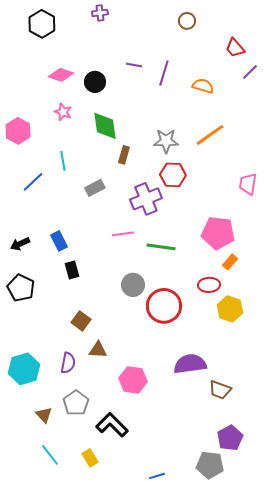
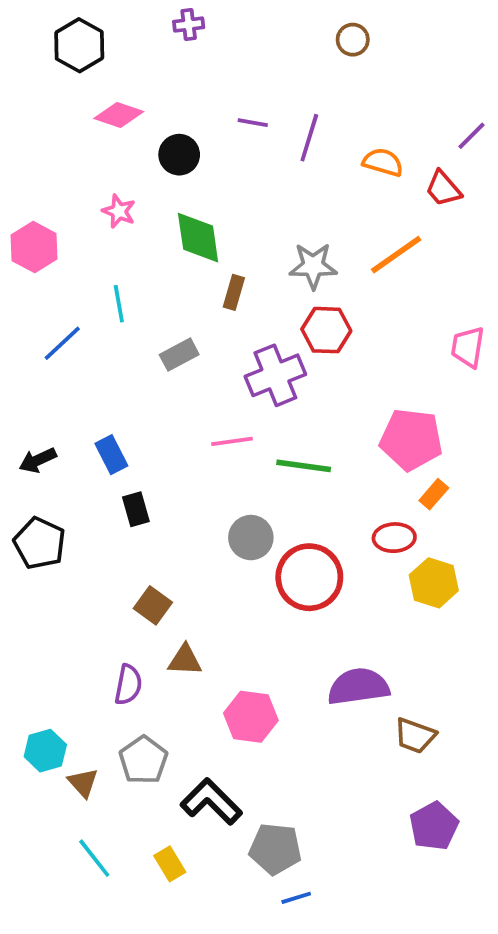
red trapezoid: (235, 48) -> (443, 189), moved
pink diamond: (61, 75) -> (119, 115), moved
cyan hexagon: (24, 369) -> (45, 751), moved, size x0.7
gray pentagon: (210, 465) -> (275, 849), moved

